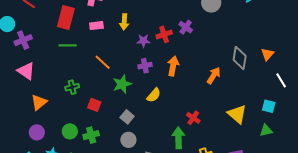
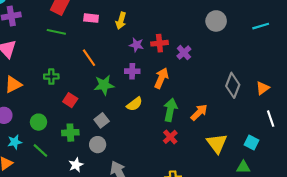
purple cross: (186, 27) -> (184, 53), moved
orange arrow: (214, 76) -> (199, 112), moved
green cross: (91, 135) -> (70, 133), moved
green arrow: (178, 138) -> (170, 110), moved

